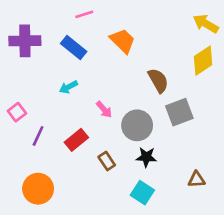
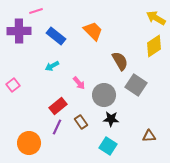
pink line: (84, 14) -> (36, 11), moved
gray square: (179, 112) -> (136, 85), turned -35
purple line: (38, 136) -> (57, 127), moved

